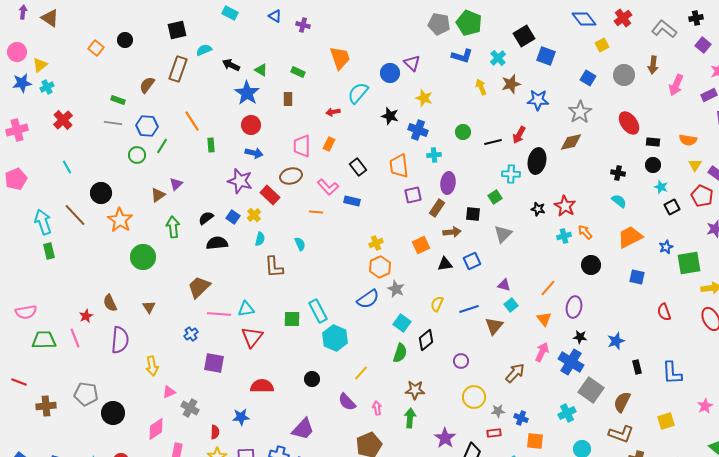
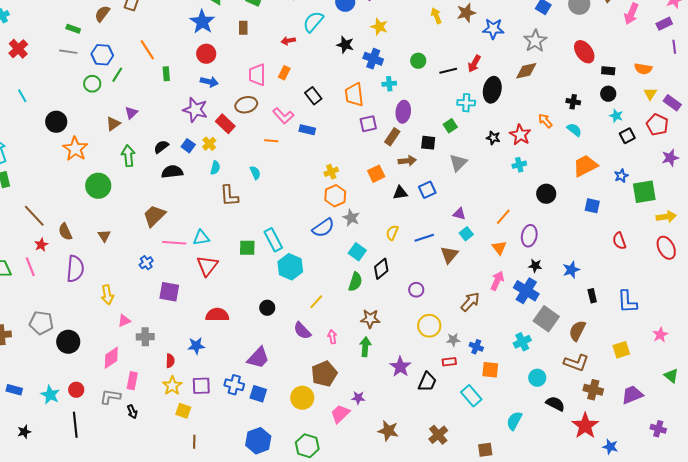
brown line: (75, 215) -> (34, 216), moved
orange arrow: (585, 232) -> (545, 121), moved
gray cross: (190, 408) -> (145, 337), turned -30

